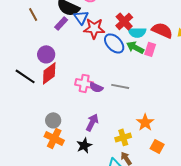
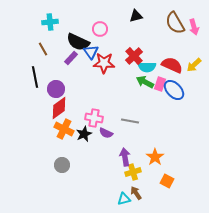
blue ellipse: (114, 43) -> (174, 90), moved
black line: (25, 76) -> (35, 77), moved, turned 45
purple semicircle: (96, 87) -> (106, 133), moved
gray circle: (53, 120) -> (62, 165), moved
purple arrow: (92, 122) -> (125, 157), moved, turned -36
orange cross: (54, 138) -> (64, 129), moved
black star: (84, 145) -> (84, 134), moved

